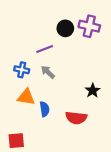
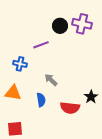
gray arrow: (48, 72) -> (51, 80), moved
black star: (93, 91) -> (91, 97), moved
orange triangle: (26, 97) -> (13, 93), moved

